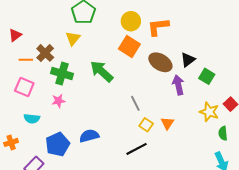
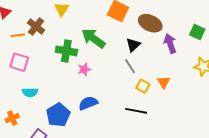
black triangle: (188, 60) -> (133, 45), moved
green cross: (62, 74) -> (66, 51), moved
pink star: (58, 101) -> (84, 69), moved
black line: (137, 149) -> (136, 111), turned 45

